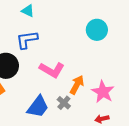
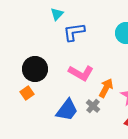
cyan triangle: (28, 11) -> (57, 14), turned 48
blue L-shape: (27, 40) -> (74, 32), moved

